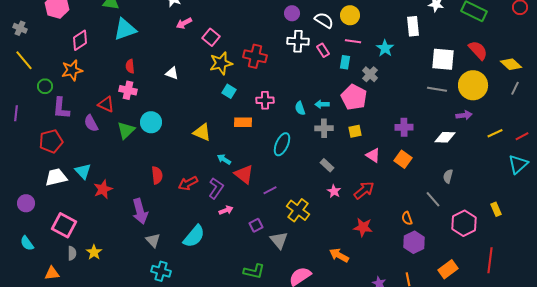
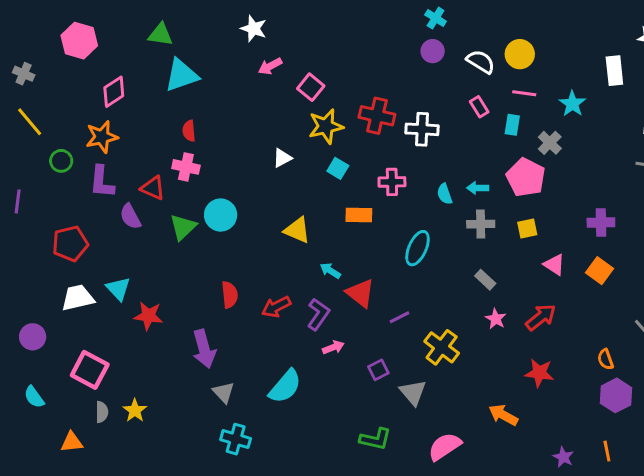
white cross: (298, 41) -> (422, 129), moved
white triangle: (172, 73) -> (282, 158), moved, turned -48
purple L-shape: (61, 108) -> (102, 182), moved
red star: (103, 189) -> (148, 316), turned 30

